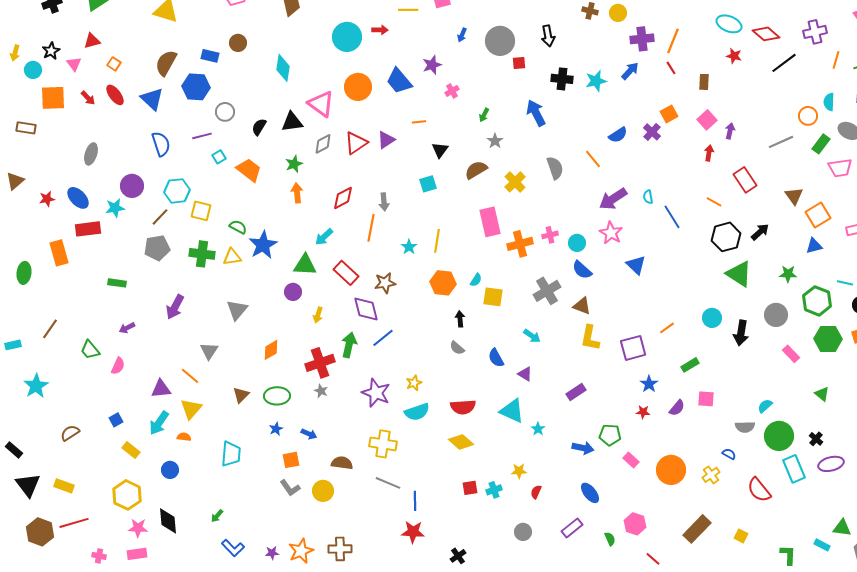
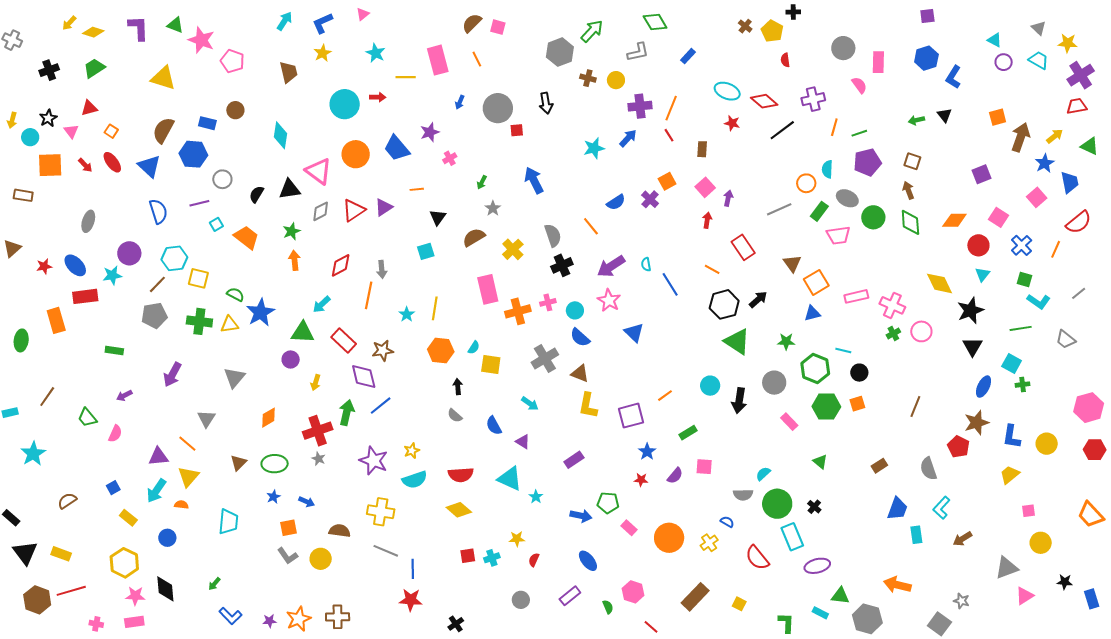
black cross: (562, 79) -> (562, 265), moved, turned -30
purple ellipse: (831, 464) -> (817, 566), moved

